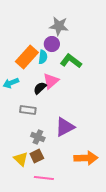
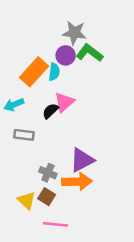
green L-shape: (71, 61) -> (90, 53), moved
gray rectangle: (28, 110) -> (24, 135), moved
brown square: (37, 156) -> (47, 197), turned -32
orange arrow: (86, 158) -> (77, 182), moved

